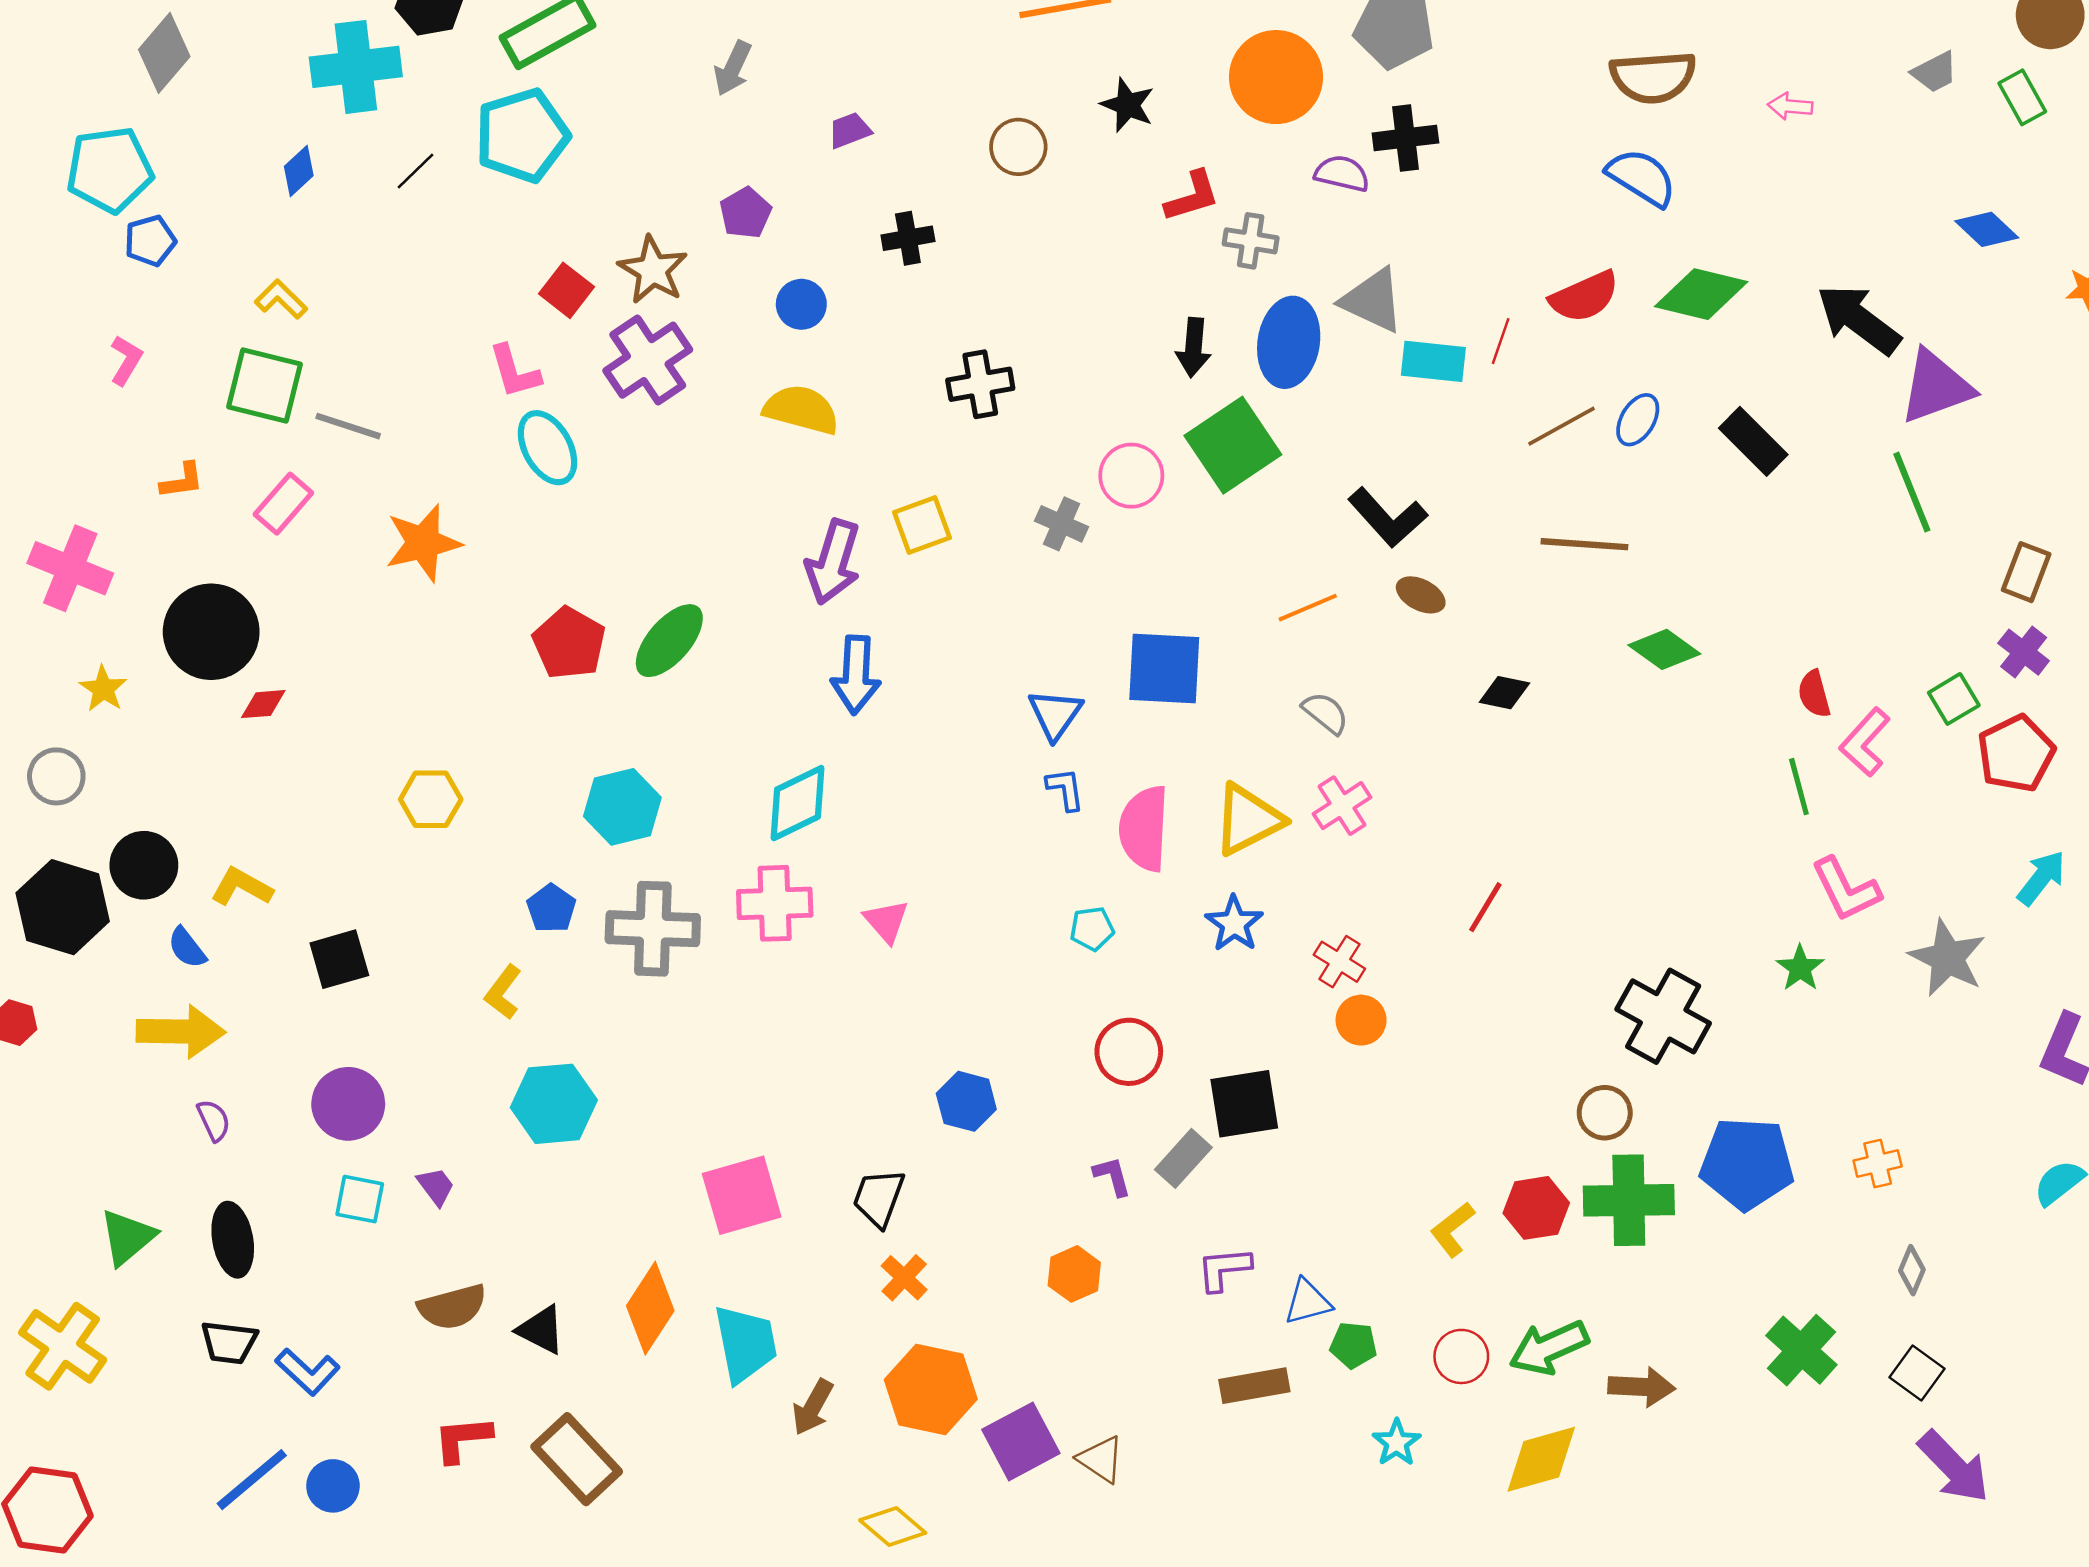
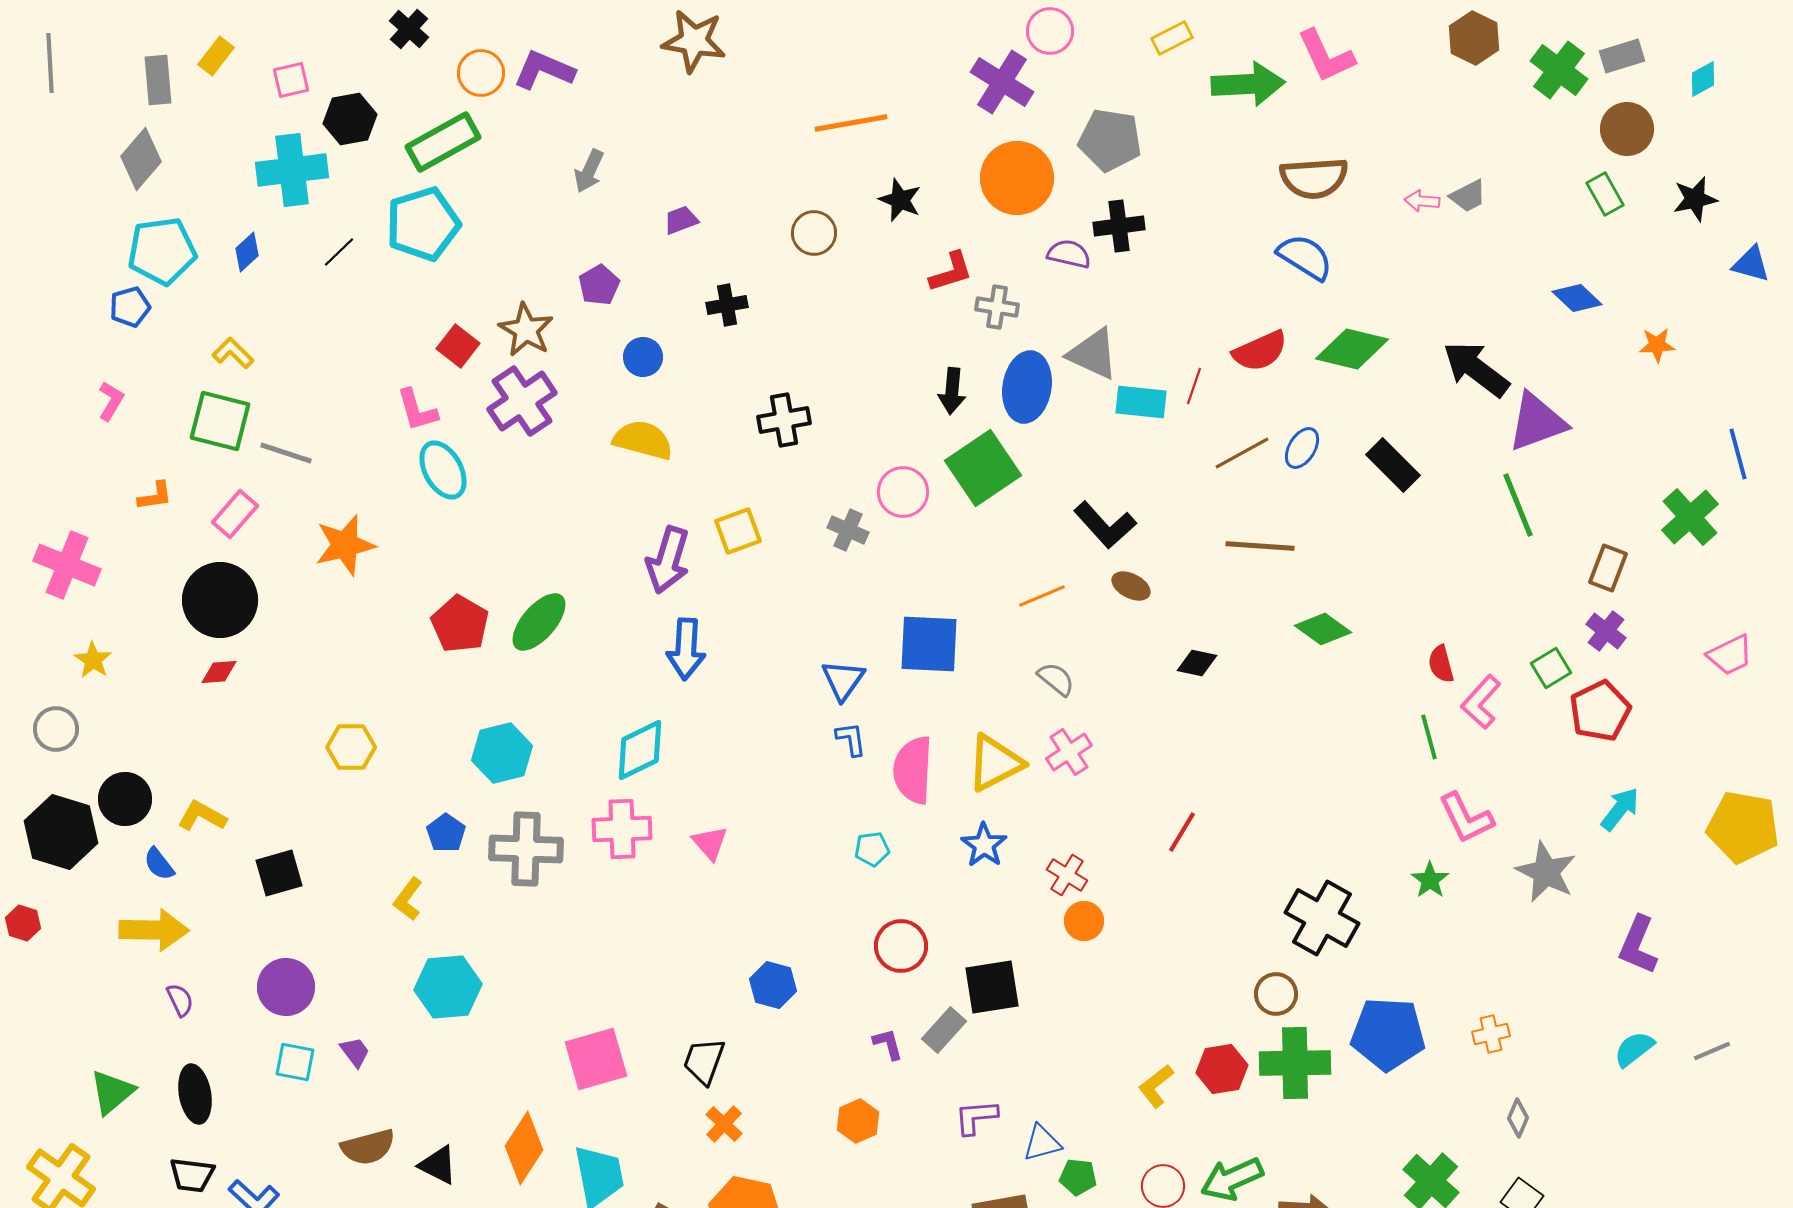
gray trapezoid: (1935, 72) -> (1468, 196), moved
cyan pentagon: (110, 170) -> (162, 251), moved
black circle: (211, 632) -> (220, 600), moved

